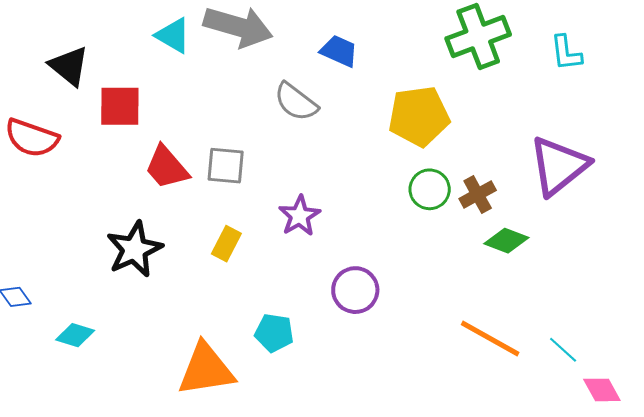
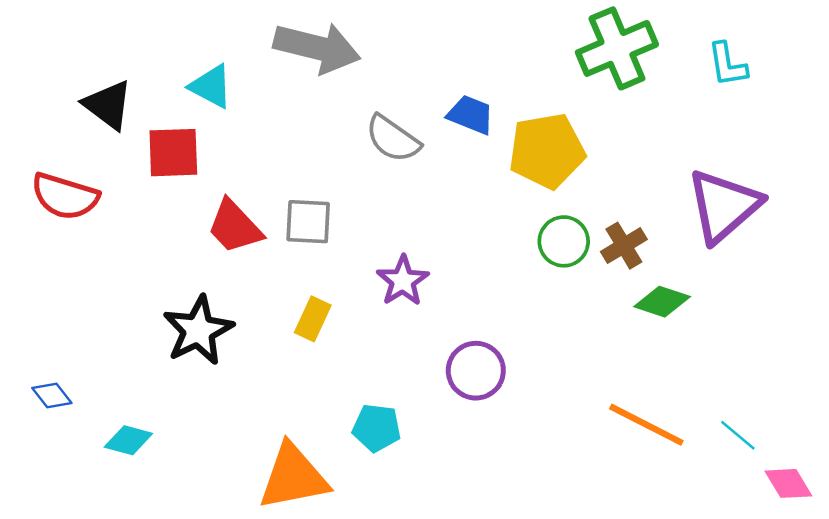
cyan triangle: (173, 35) -> (211, 86), moved
blue trapezoid: (339, 51) -> (471, 115), moved

